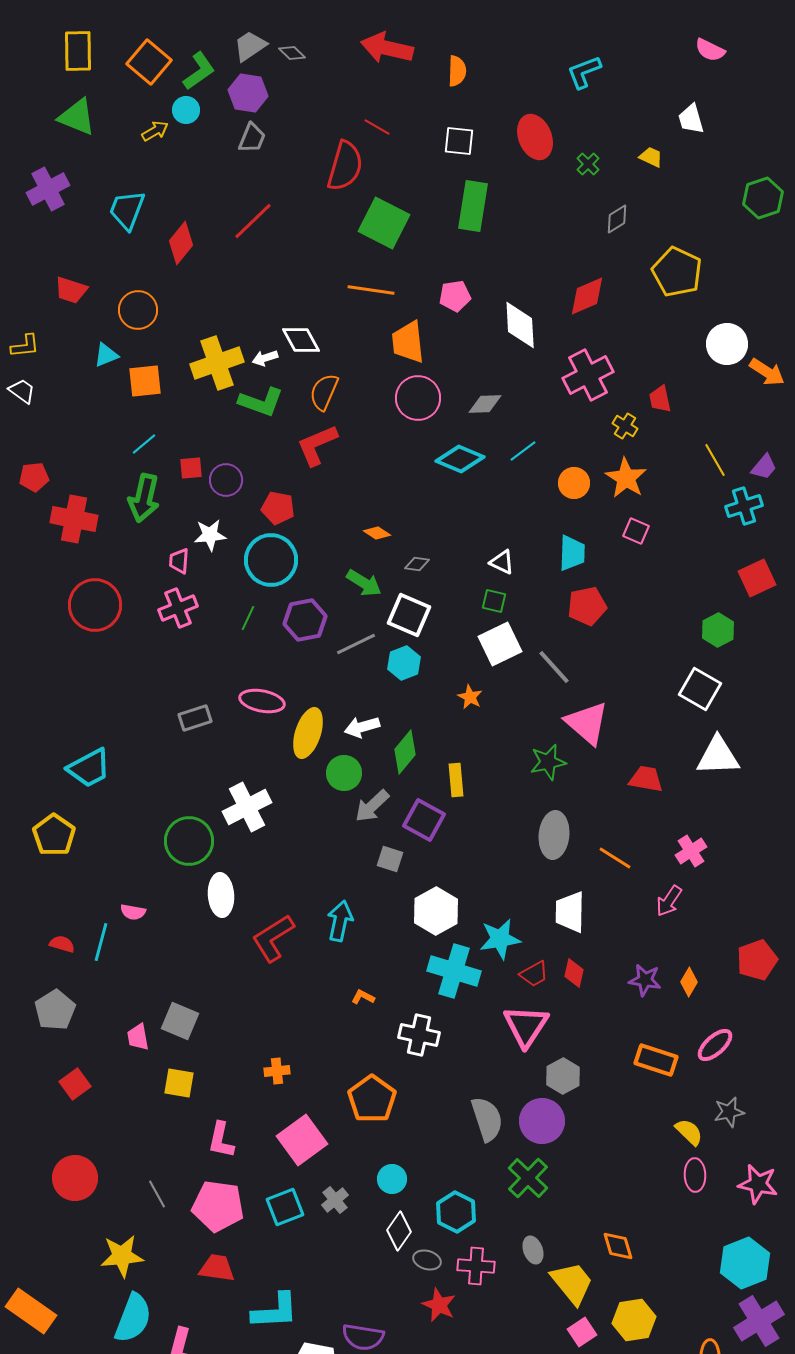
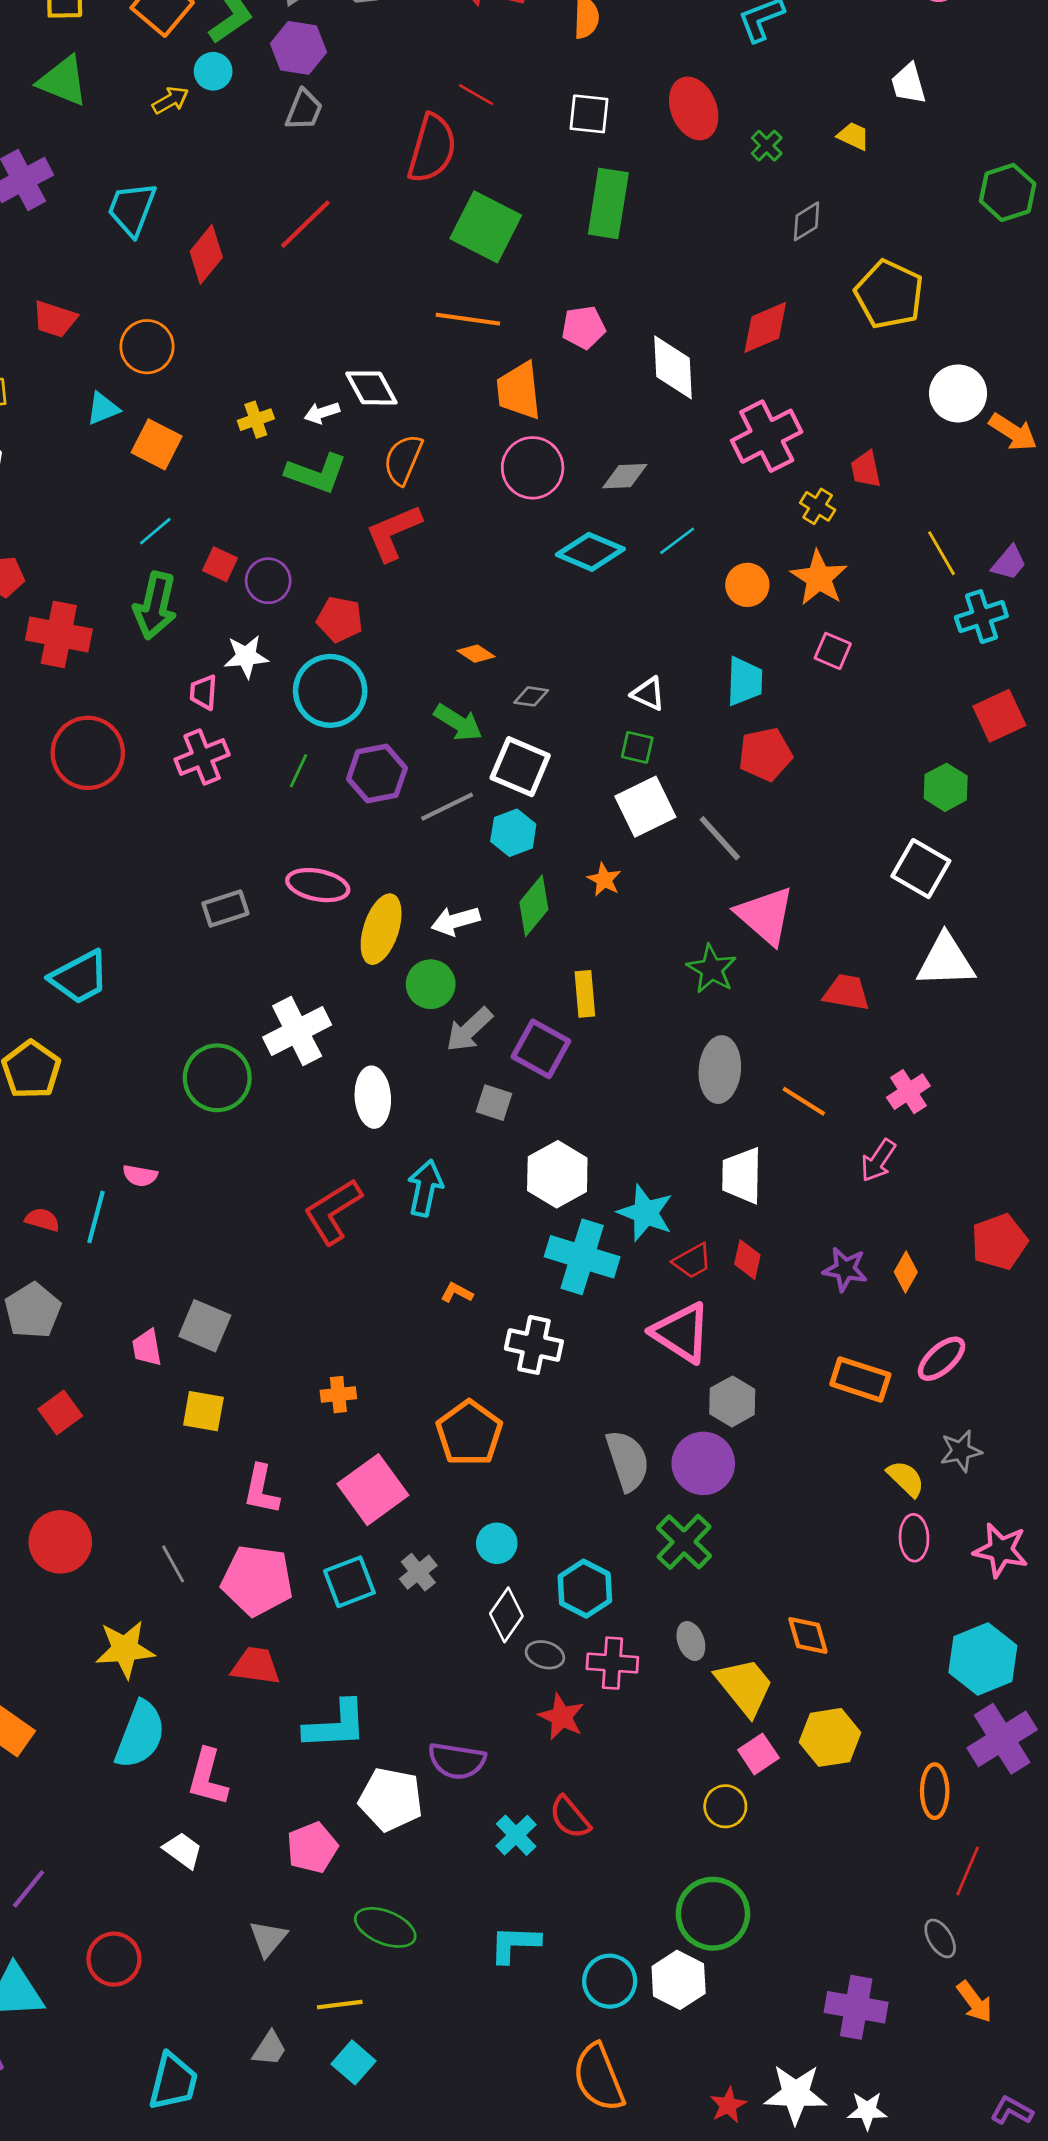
yellow cross: (217, 363) -> (256, 420), size x0.5
orange square: (145, 381) -> (157, 444), turned 33
red square: (191, 468) -> (220, 564), turned 30
green diamond: (405, 752) -> (534, 906), moved
green star: (548, 762) -> (712, 969), turned -30
white ellipse: (221, 895) -> (373, 1097), moved
cyan star: (500, 939) -> (645, 1213), turned 30
pink triangle: (526, 1026) -> (681, 1333), turned -30

